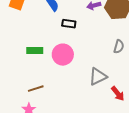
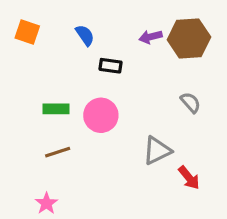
gray semicircle: (119, 47) -> (191, 102), turned -56
brown line: (36, 89) -> (58, 152), moved

